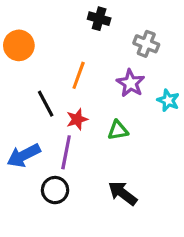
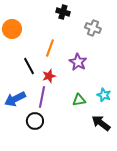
purple star: (130, 83) -> (78, 62), moved
cyan star: (168, 100) -> (104, 95), moved
green triangle: (118, 130) -> (79, 100), moved
black arrow: (123, 193) -> (101, 123), moved

